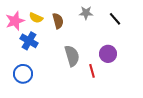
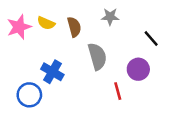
black line: (115, 19) -> (151, 38), moved
blue cross: (29, 41) -> (52, 72), moved
gray semicircle: (72, 56) -> (97, 56), moved

